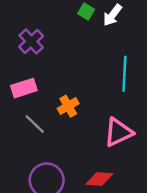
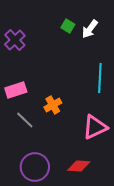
purple cross: (31, 41) -> (15, 40), moved

